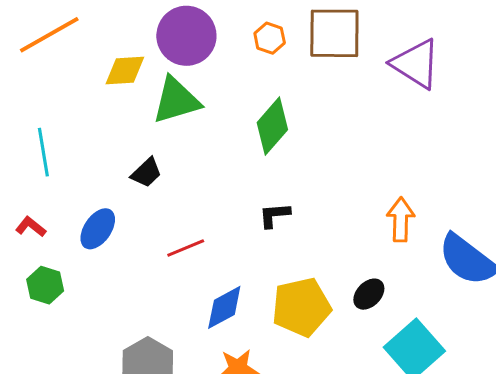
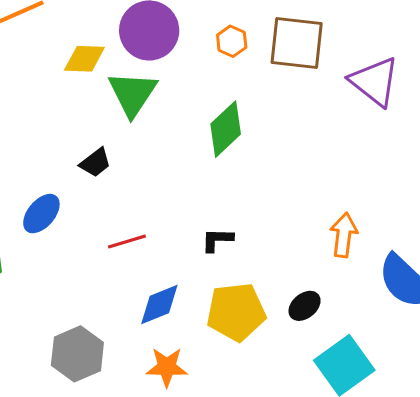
green triangle: (176, 100) -> (132, 94), turned -46
black L-shape: (274, 215) -> (217, 240), moved

